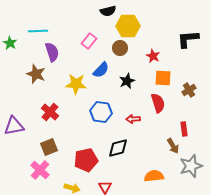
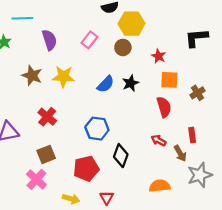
cyan line: (38, 31) -> (22, 18), moved
purple semicircle: (52, 52) -> (49, 40), moved
blue semicircle: (101, 70) -> (106, 84), moved
yellow star: (76, 84) -> (63, 77), moved
blue hexagon: (101, 112) -> (97, 129), moved
red arrow: (133, 119) -> (159, 140), moved, turned 32
black diamond: (118, 148) -> (121, 156), turned -55

